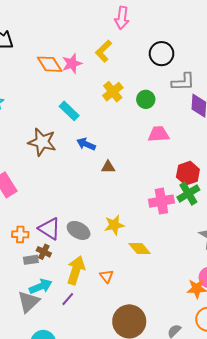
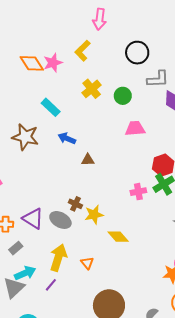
pink cross: (161, 201) -> (138, 192), size x0.7
brown cross: (44, 252) -> (75, 204), moved
gray rectangle: (31, 260) -> (16, 248), turned -32

